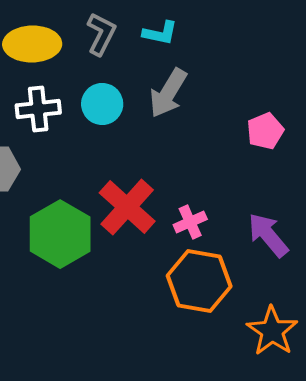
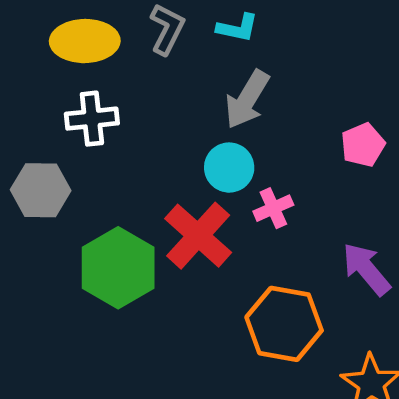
cyan circle: (102, 104) -> (229, 168), moved
pink cross: (190, 222) -> (273, 208), moved

